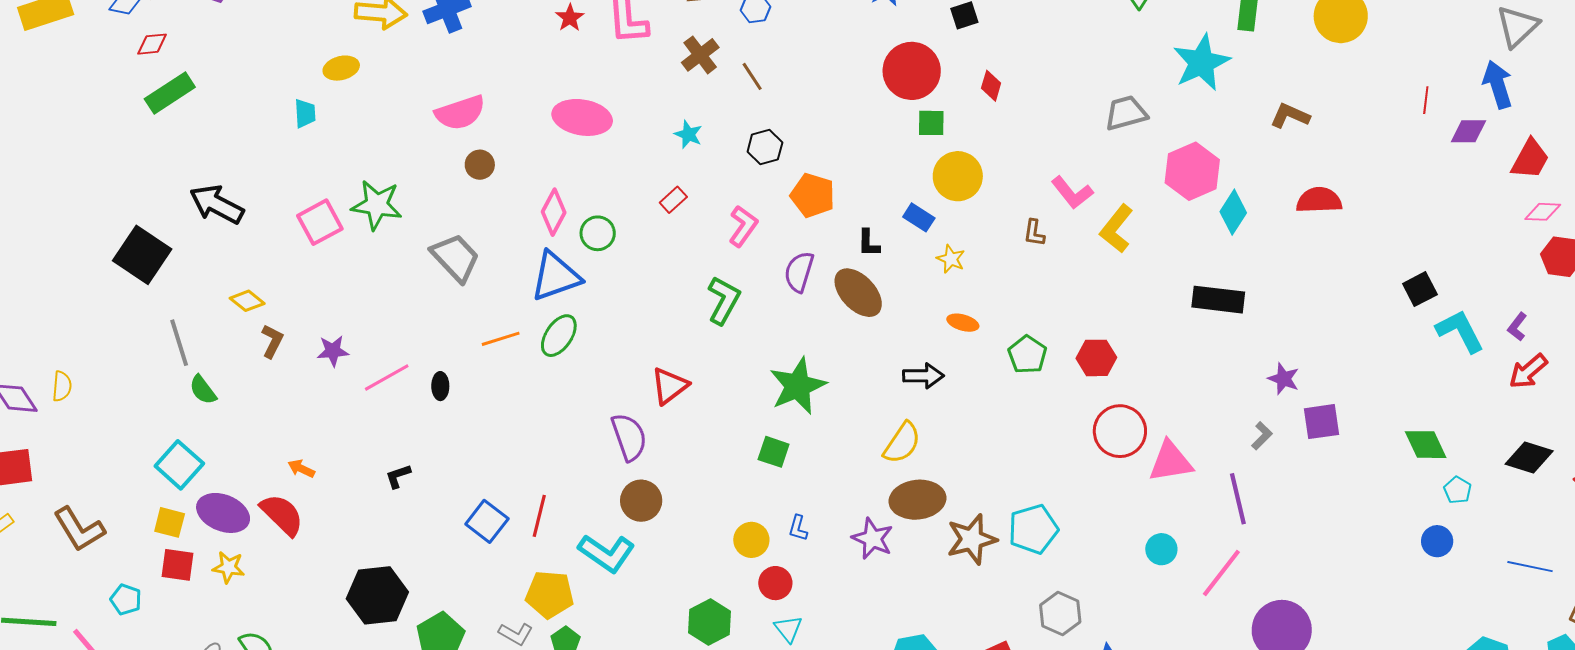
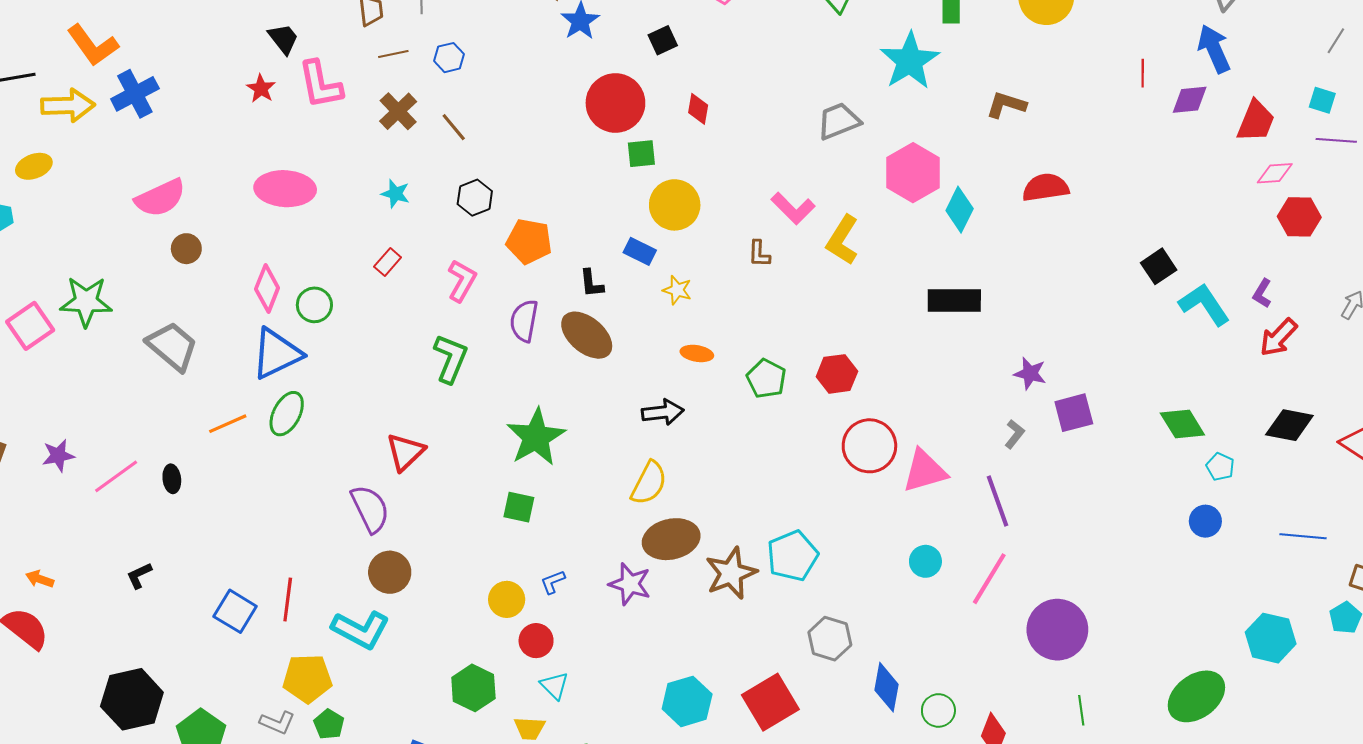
blue L-shape: (798, 528) -> (553, 582), turned 60

